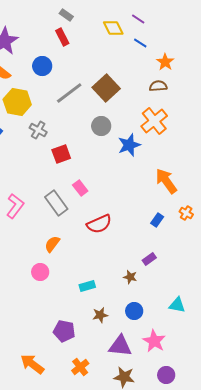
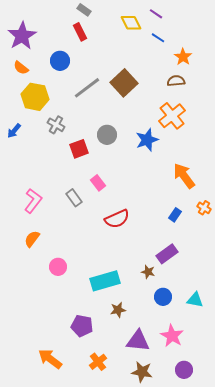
gray circle: (101, 126) -> (107, 135), moved
gray rectangle: (56, 203) -> (74, 198), size x0.7
orange semicircle: (52, 244) -> (32, 239), moved
purple rectangle: (149, 259) -> (167, 254), size x1.5
cyan rectangle: (87, 286) -> (105, 281), size x1.8
blue circle: (134, 311) -> (163, 297), moved

